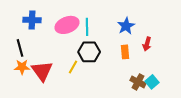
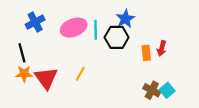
blue cross: (32, 20) -> (35, 22), turned -30
blue star: (126, 26) -> (125, 19), moved
black hexagon: (89, 52) -> (117, 37), moved
orange rectangle: (125, 52) -> (146, 53), moved

